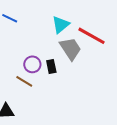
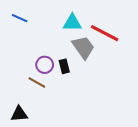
cyan triangle: (61, 25) -> (72, 23), turned 42

